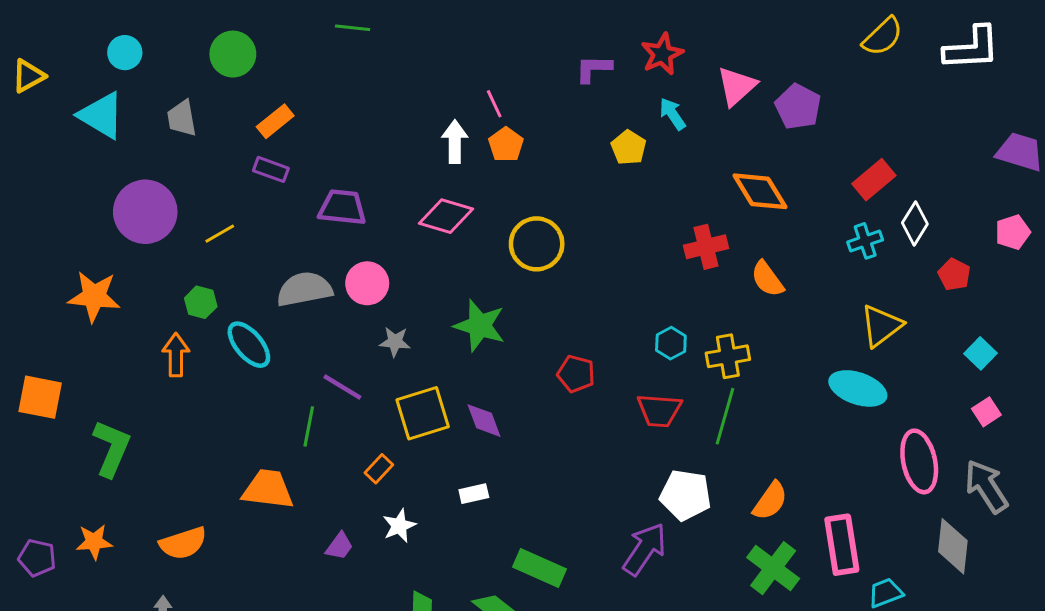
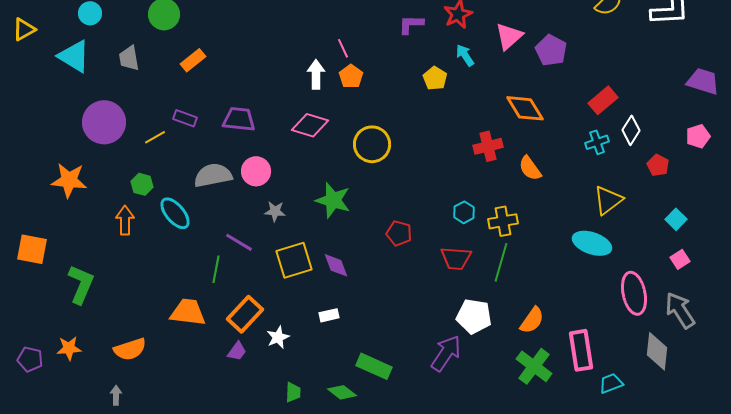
purple rectangle: (271, 169) -> (185, 118), moved
orange rectangle: (379, 469) -> (245, 314), moved, size x1.8

